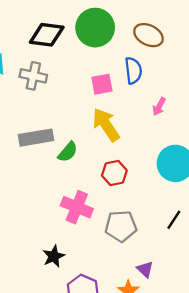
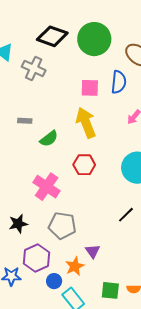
gray rectangle: (36, 138) -> (25, 121), size x0.5
gray pentagon: (121, 226) -> (62, 226), moved

